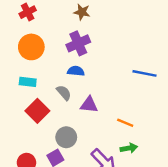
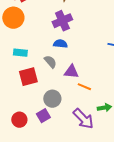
orange circle: (31, 47) -> (13, 18), moved
red square: (37, 111) -> (28, 77), turned 30
orange line: (125, 123) -> (84, 87), moved

